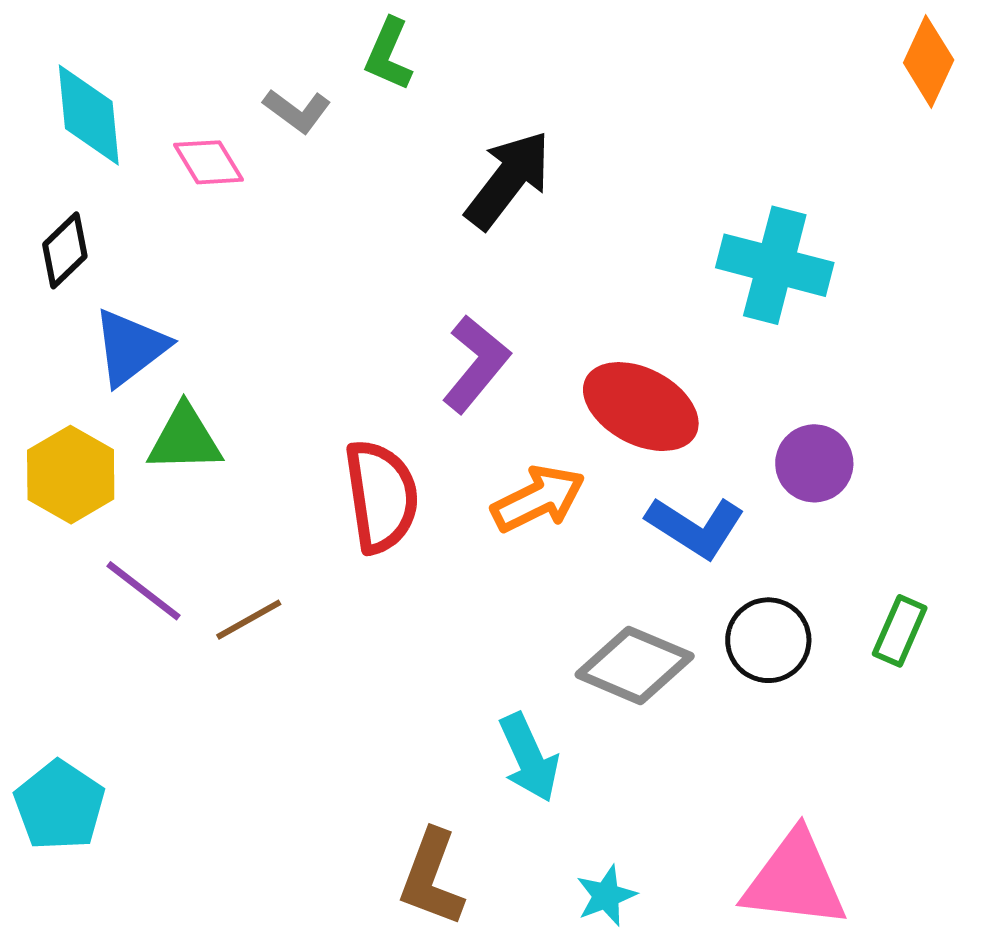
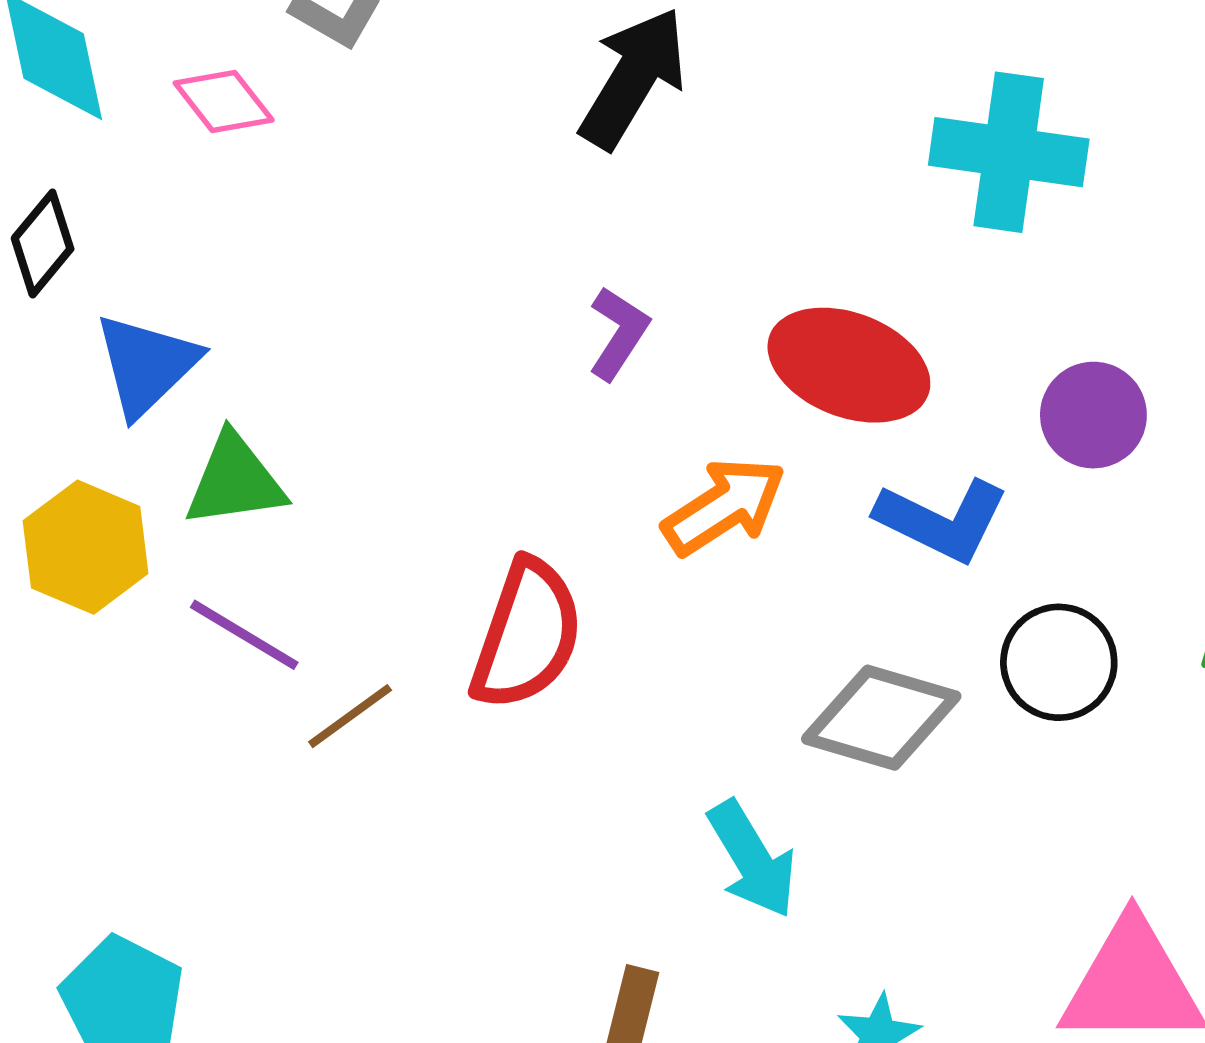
purple L-shape: (476, 364) -> (618, 333), size x0.7
red semicircle: (381, 496) -> (527, 635), moved, turned 34
purple line: (143, 591) -> (244, 635), moved

